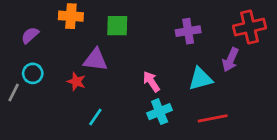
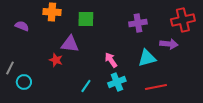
purple semicircle: (30, 35) -> (22, 26), turned 64
purple arrow: (230, 60) -> (169, 44), turned -108
cyan circle: (33, 73) -> (24, 82), moved
cyan line: (95, 117) -> (86, 86), moved

